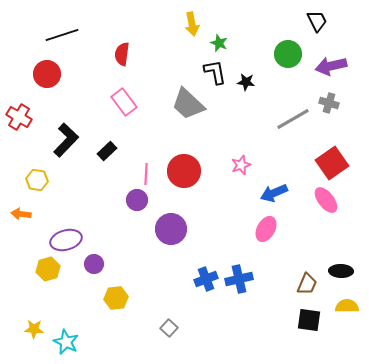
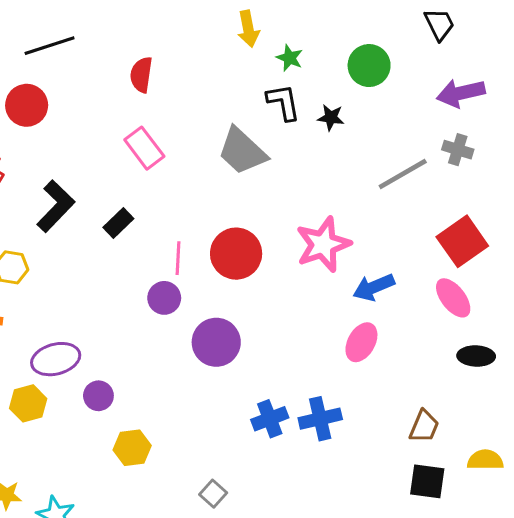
green circle: (288, 54) -> (369, 66), moved
pink star: (241, 165) -> (323, 244), size x1.8
black ellipse: (341, 271) -> (476, 356), moved

